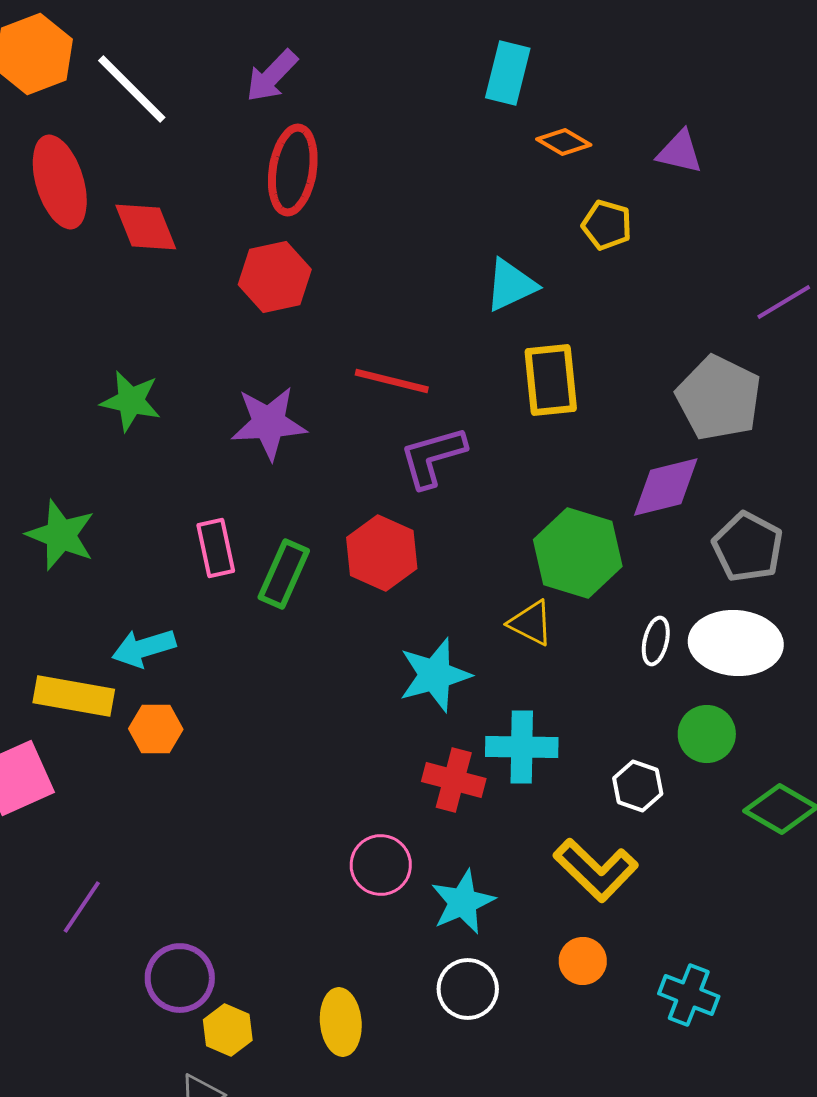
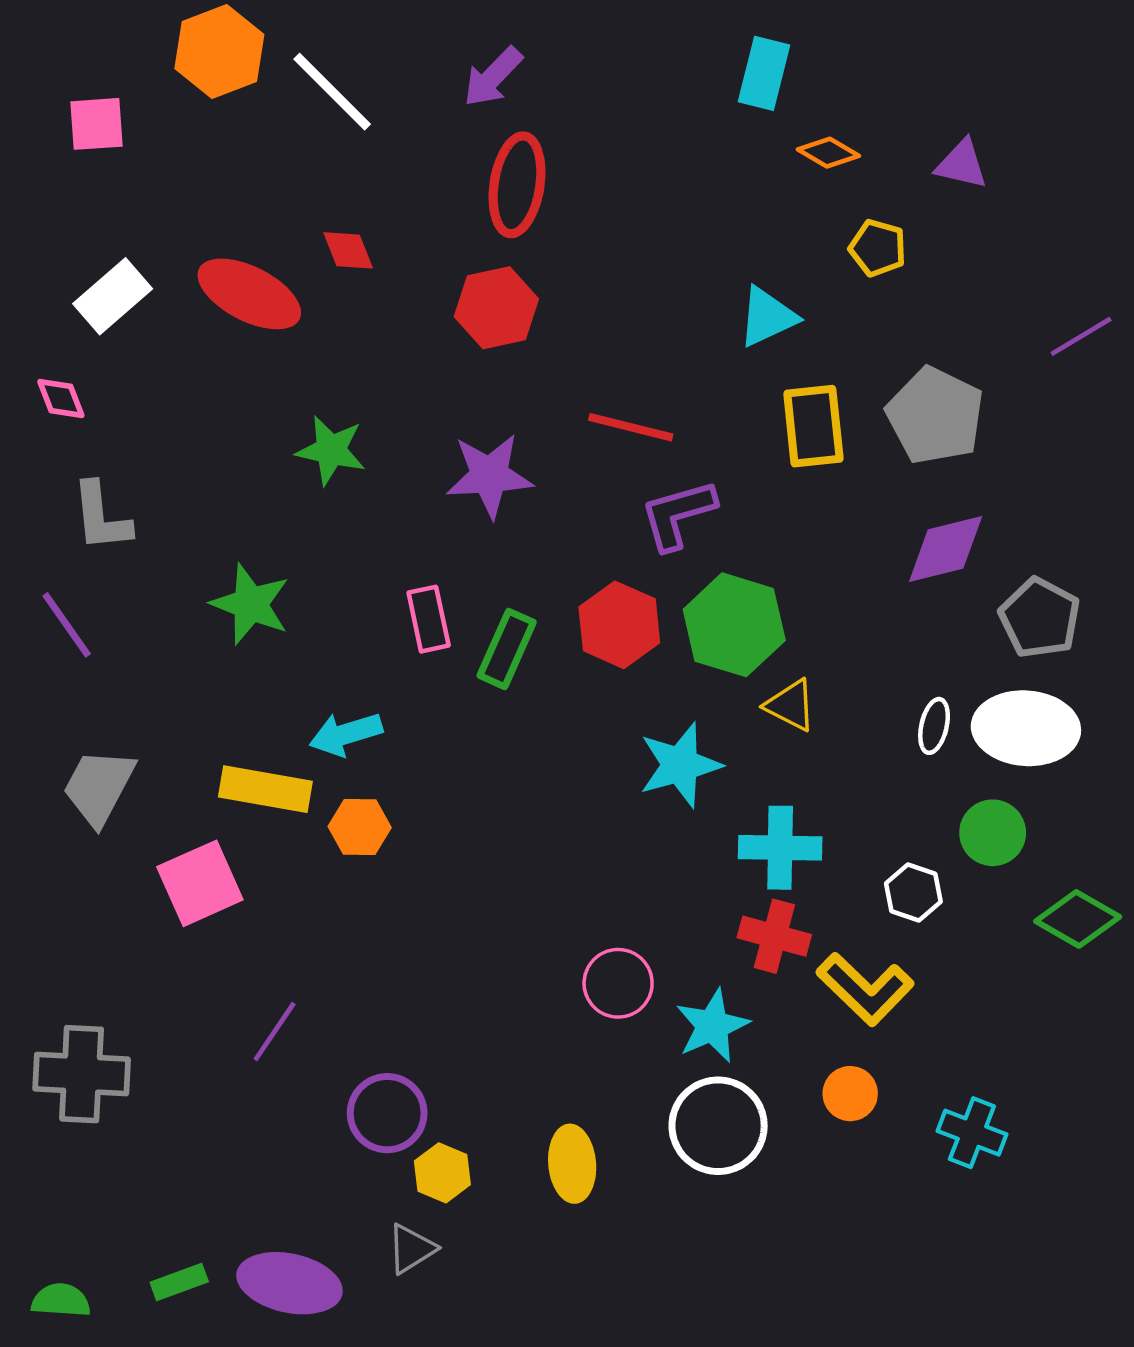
red ellipse: (60, 182) -> (249, 294), moved, turned -46
red diamond: (146, 227) -> (348, 250), size x0.7
gray pentagon: (719, 398) -> (935, 416), moved
green hexagon: (578, 553) -> (734, 625), moved
red cross: (454, 780) -> (774, 936), moved
white circle: (468, 989) -> (718, 1126), size x1.4

